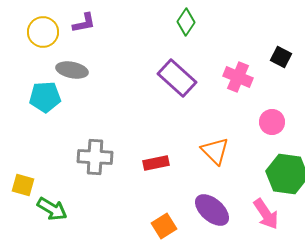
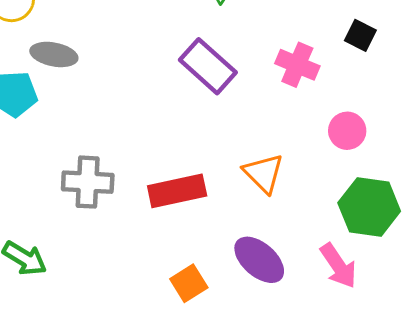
red rectangle: (156, 163) -> (177, 191), size x1.5

